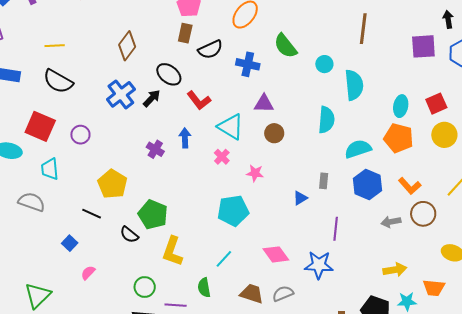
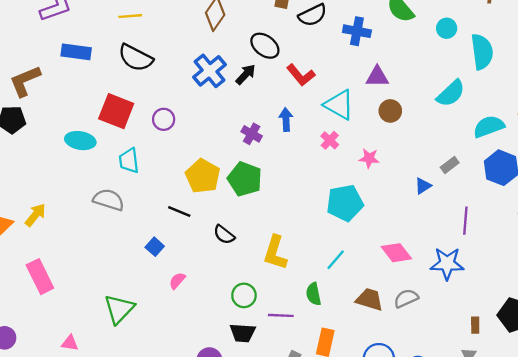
cyan semicircle: (326, 120) -> (451, 93), turned 44
gray rectangle: (324, 181) -> (450, 165), turned 49
green pentagon: (153, 214) -> (245, 179), moved

